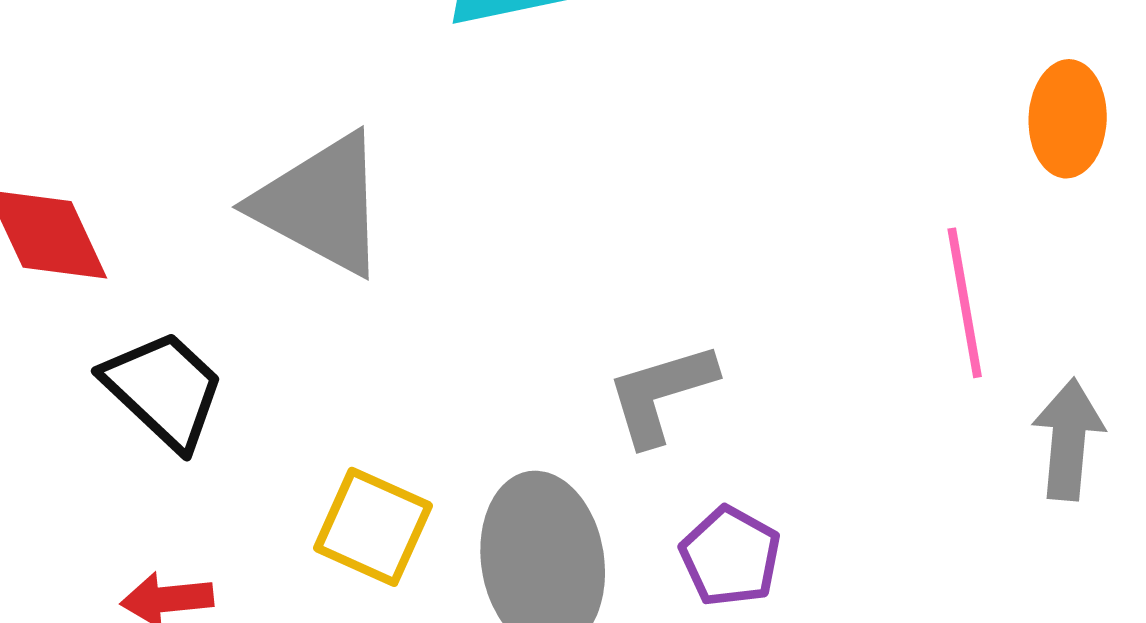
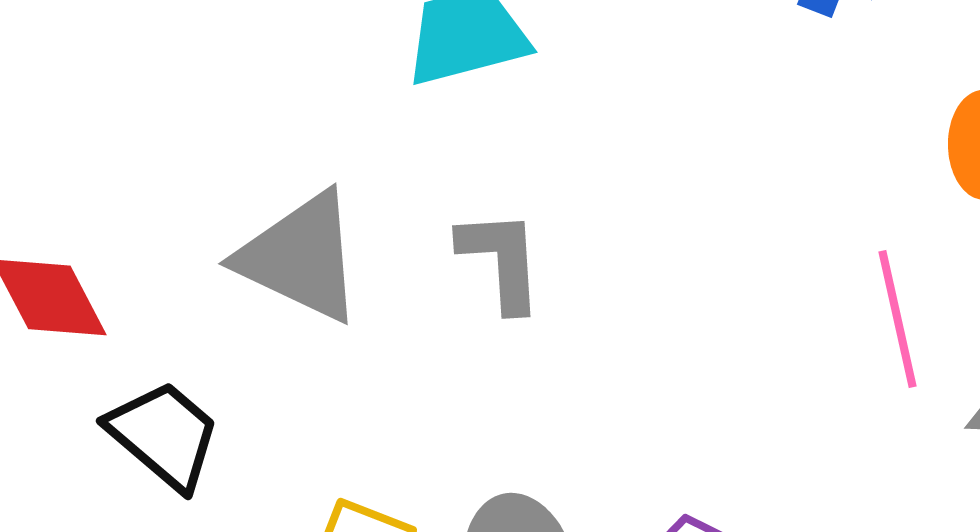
gray L-shape: (661, 394) -> (501, 260), moved, turned 106

